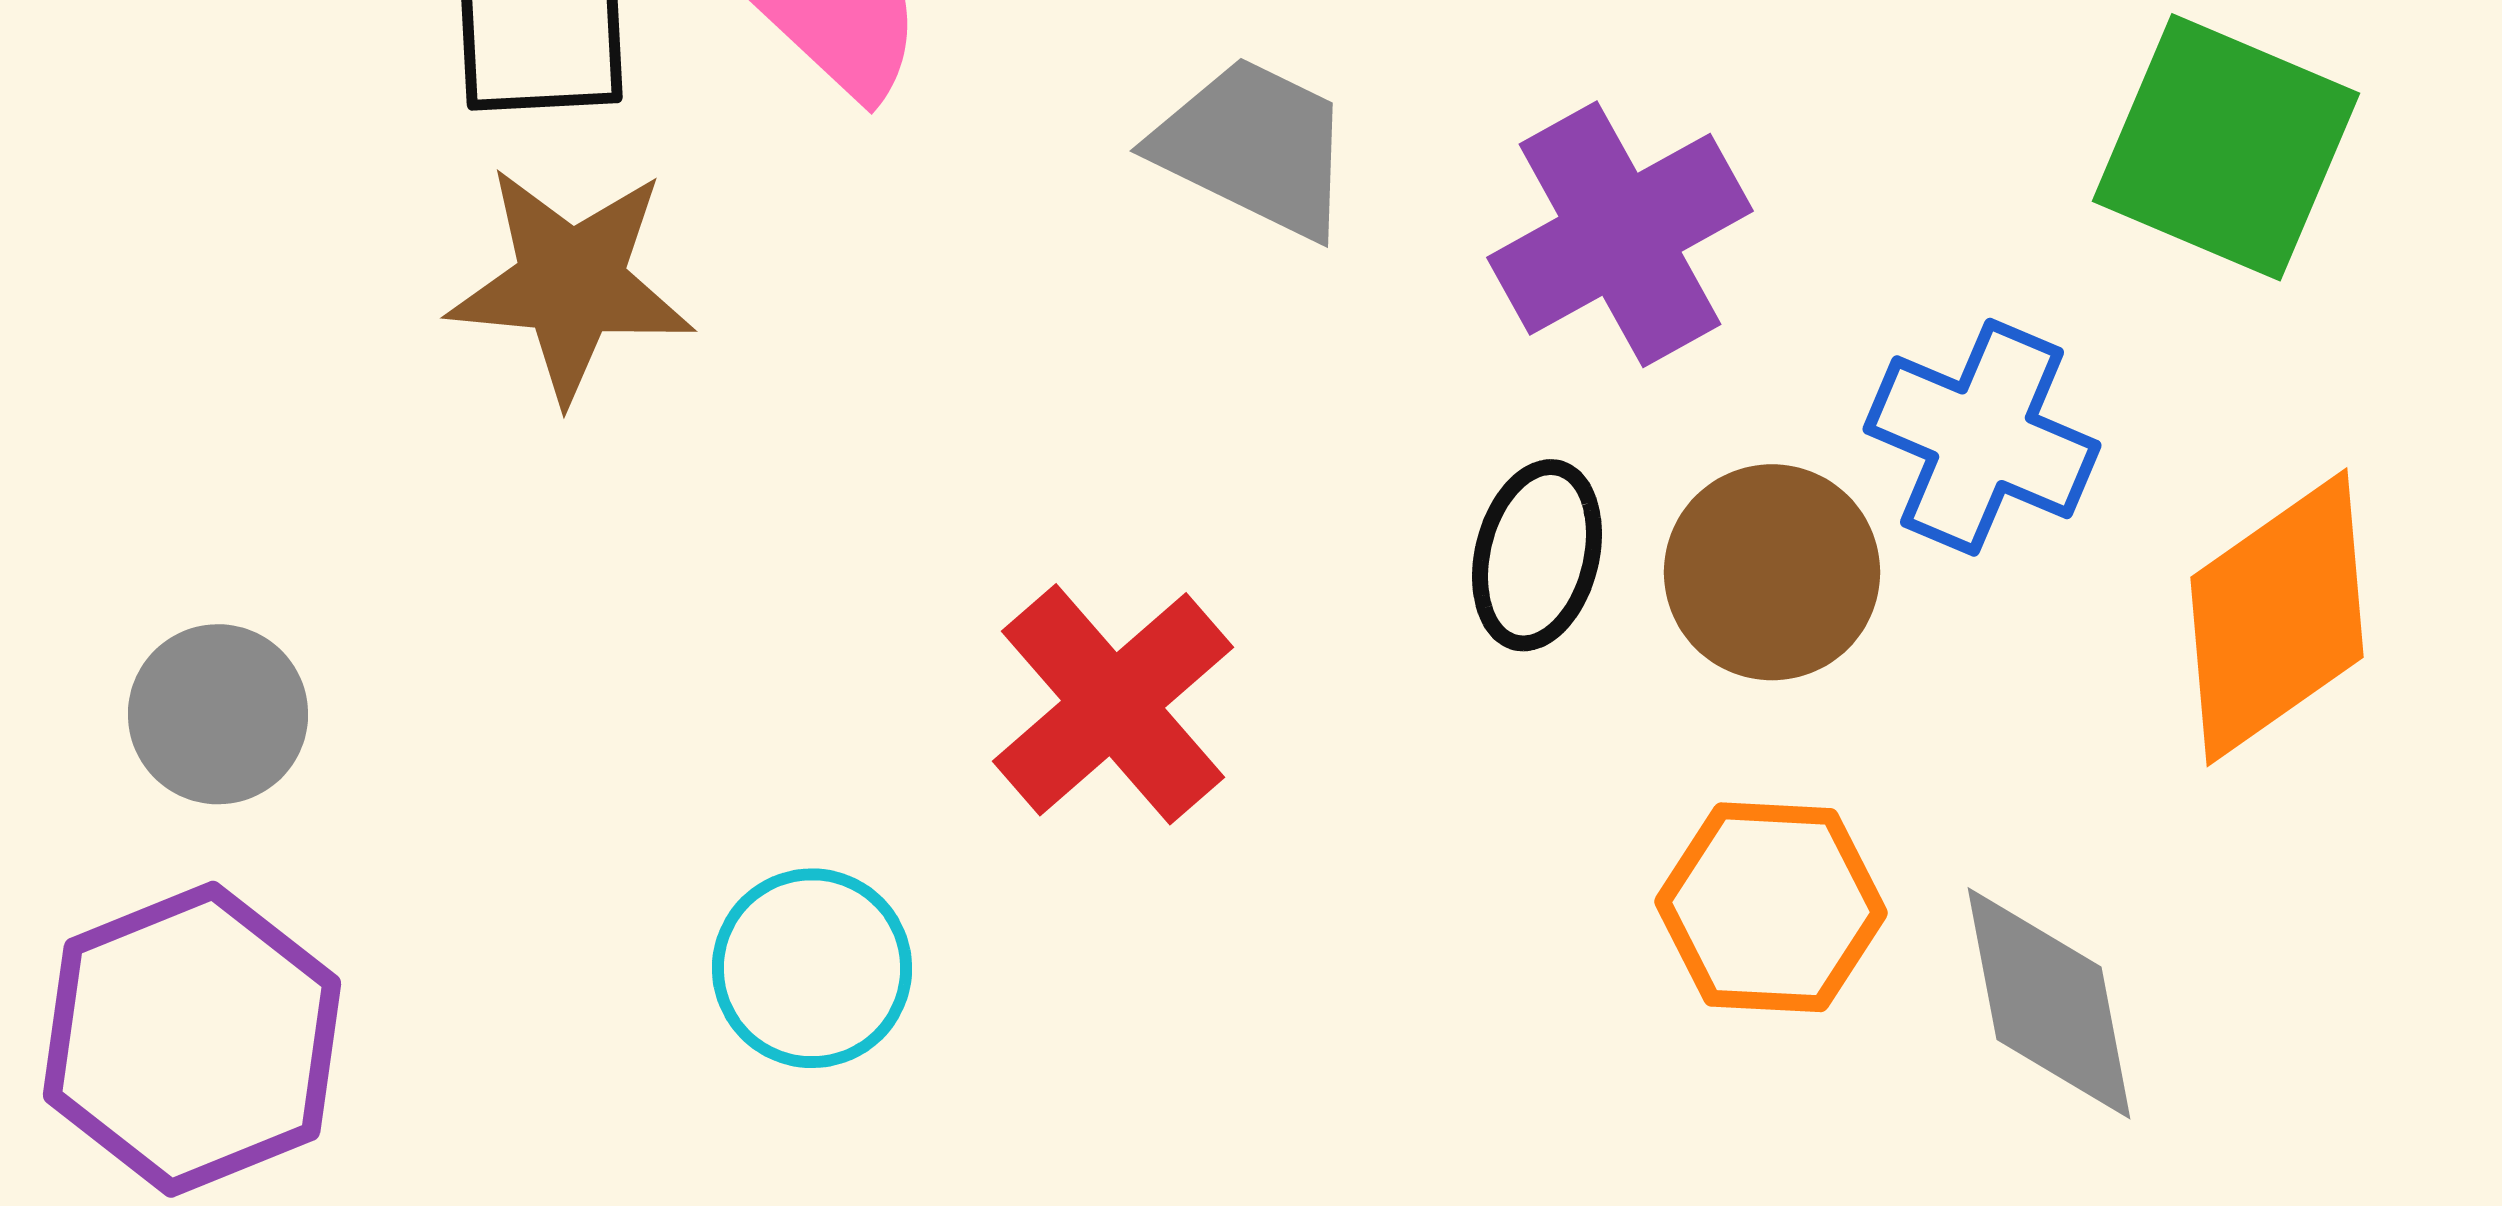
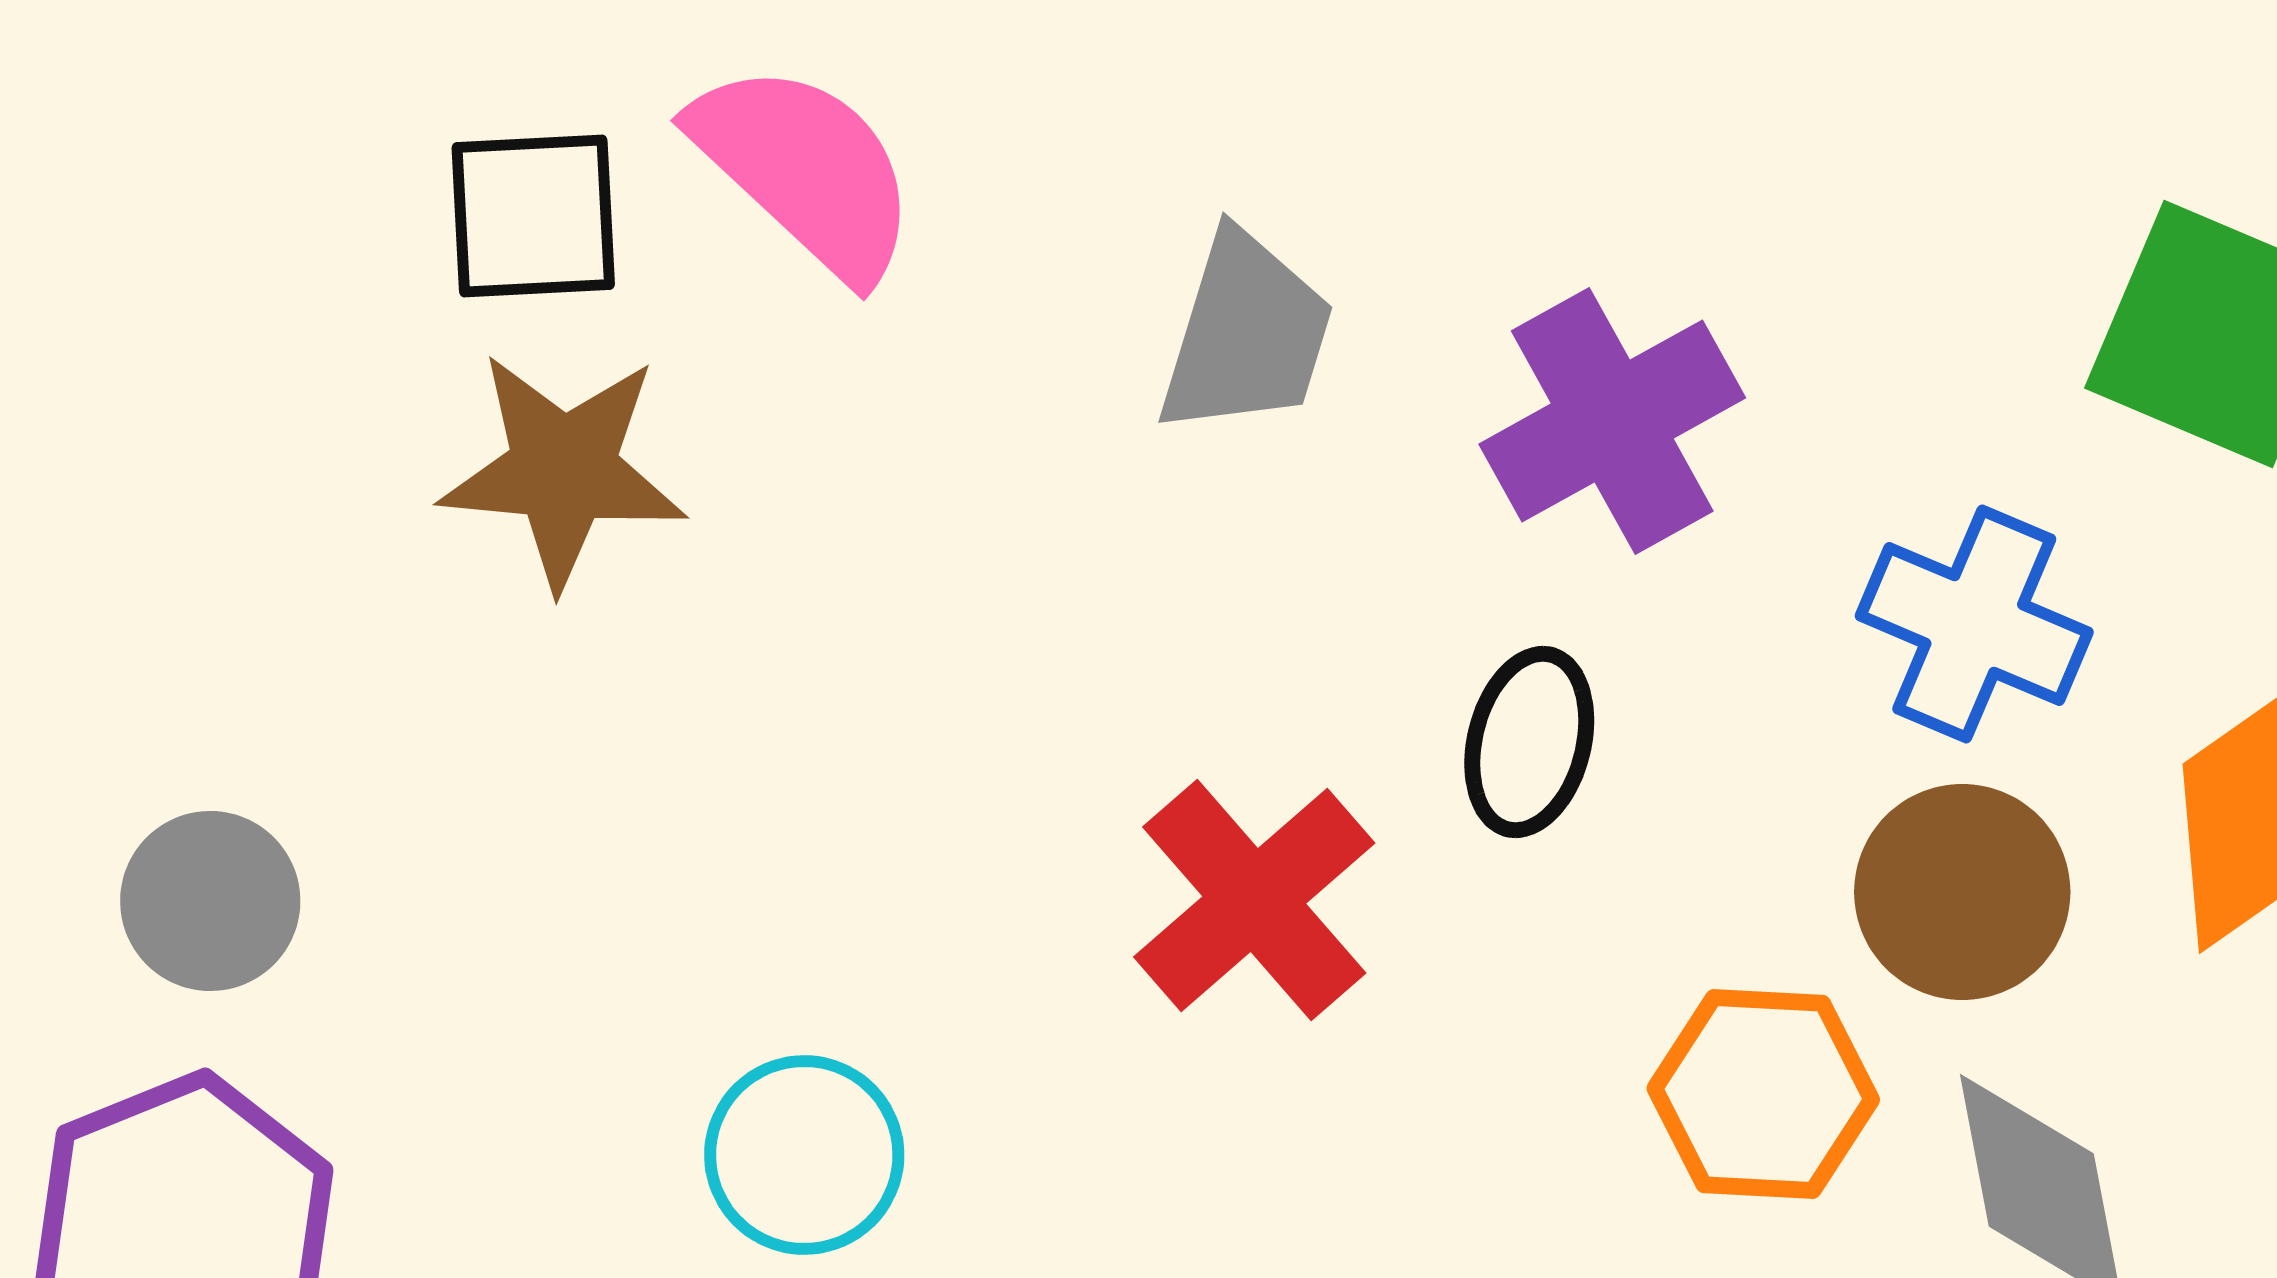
gray trapezoid: (1254, 147) -> (1246, 334), turned 81
brown circle: (1772, 572) -> (1962, 892), moved
red cross: (1113, 704) -> (1254, 900), moved

